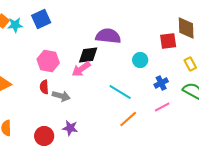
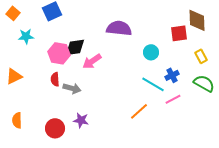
cyan star: (15, 25) -> (26, 36), moved
black diamond: (88, 55) -> (75, 47), moved
cyan line: (120, 92) -> (153, 84), moved

